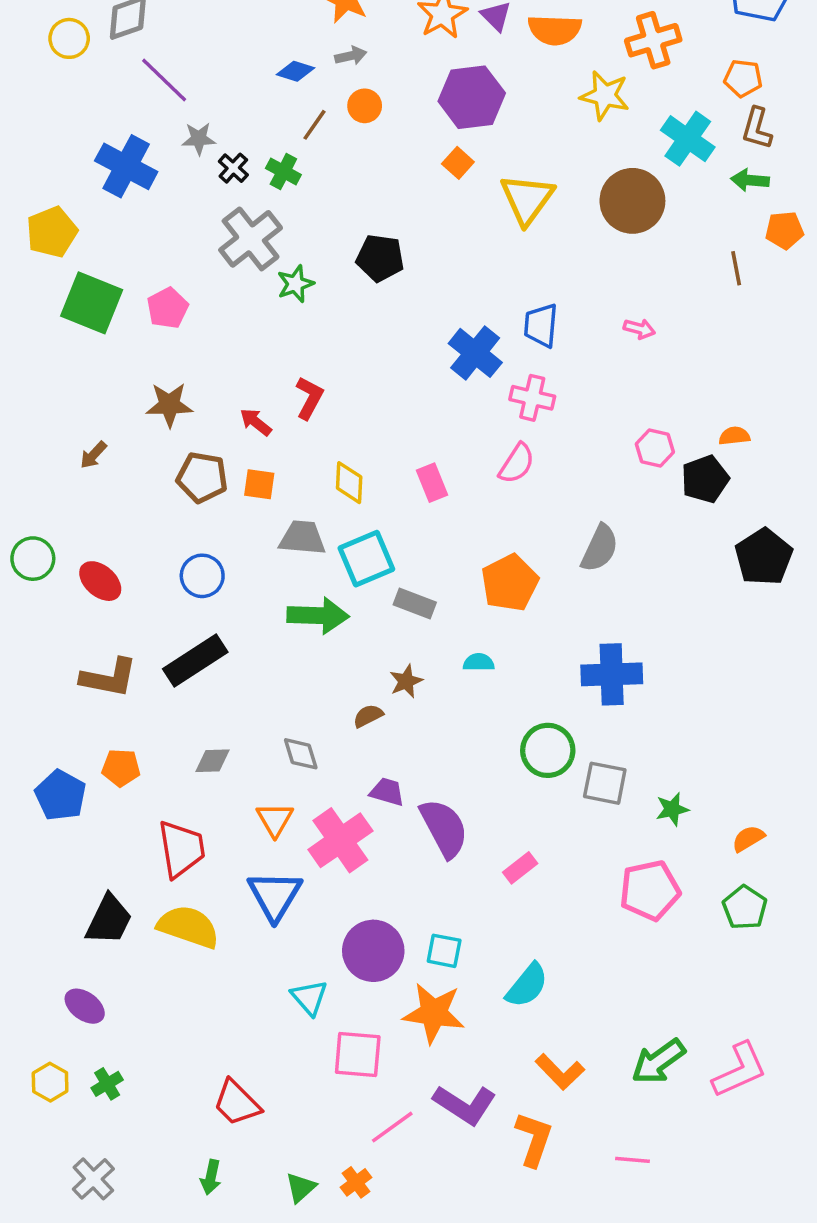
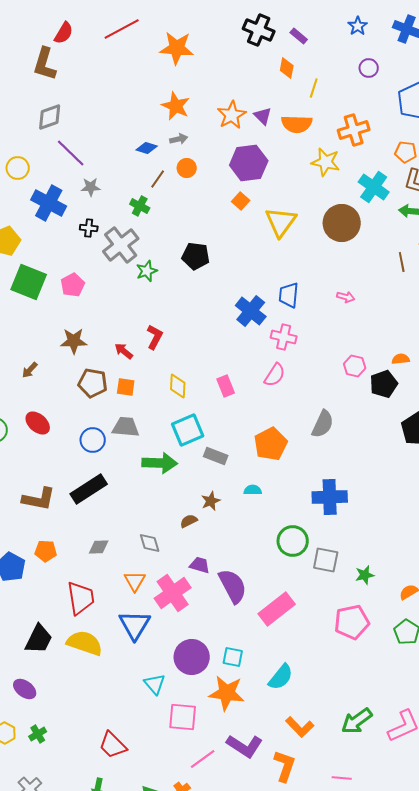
yellow circle: (69, 38) -> (18, 168), moved
black cross: (233, 168) -> (89, 228), moved, turned -36
gray trapezoid: (302, 538) -> (126, 427), moved
red ellipse: (100, 581) -> (38, 423), moved
pink rectangle: (520, 868) -> (277, 609), size x1.8

